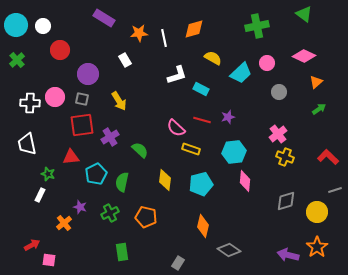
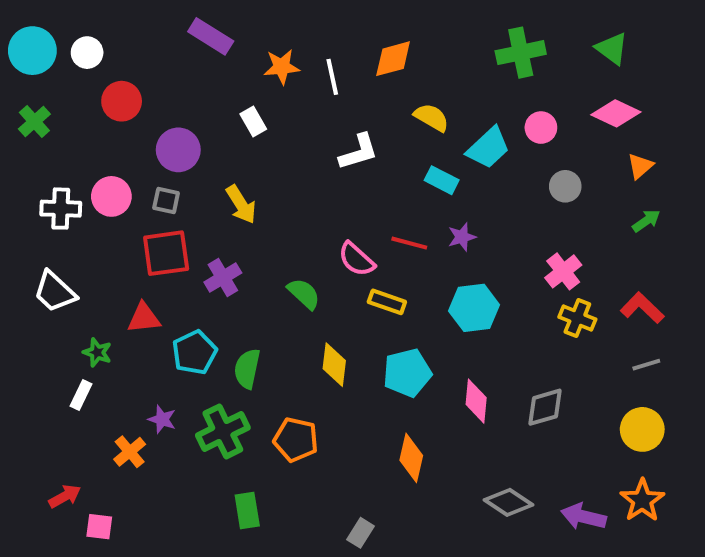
green triangle: (304, 14) -> (612, 49), moved
cyan rectangle: (201, 89) -> (442, 180), moved
white trapezoid: (27, 144) -> (55, 292), turned -35
green semicircle: (140, 150) -> (304, 294), moved
red L-shape: (328, 157) -> (642, 308), moved
pink diamond: (245, 181) -> (476, 401), moved
gray line: (335, 190) -> (646, 365), moved
gray diamond: (286, 201) -> (545, 407), moved
green cross: (110, 213) -> (223, 431), size x1.4
gray diamond: (229, 250) -> (509, 502), moved

